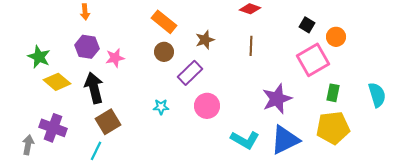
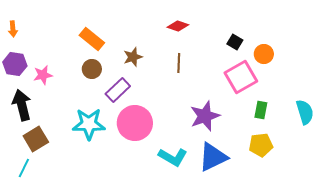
pink circle: (207, 106) -> (135, 123), size x1.4
cyan star: (161, 107) -> (89, 124), size x2.0
yellow pentagon: (333, 128) -> (261, 145), size x0.7

